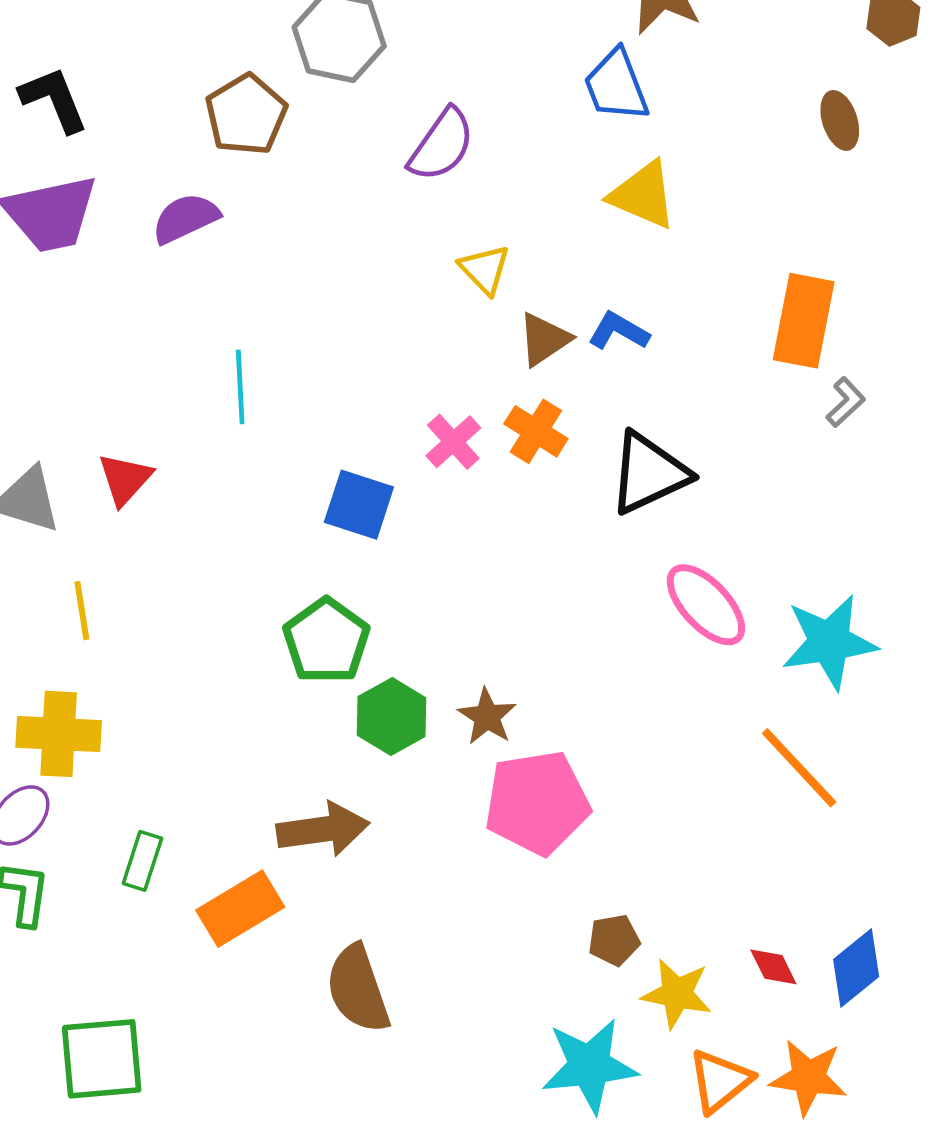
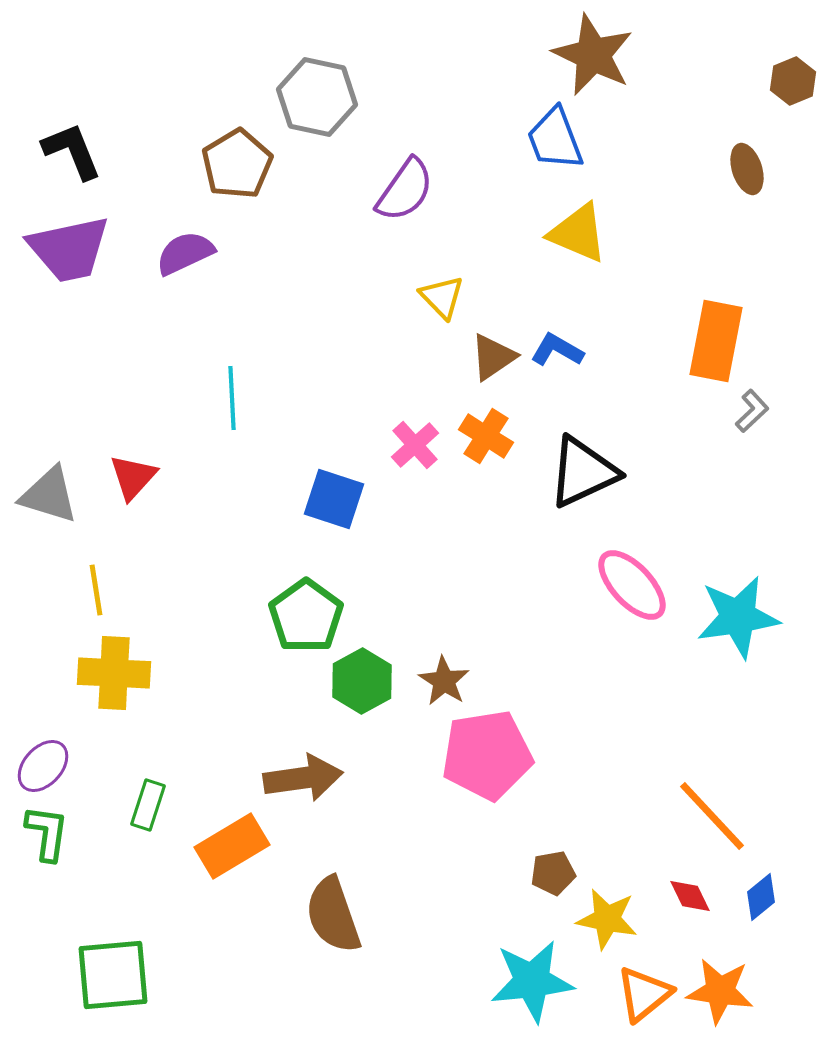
yellow cross: (59, 734) -> (114, 673), moved
orange line: (799, 768) -> (712, 816), moved
blue diamond: (856, 968) -> (761, 897), size x0.7

